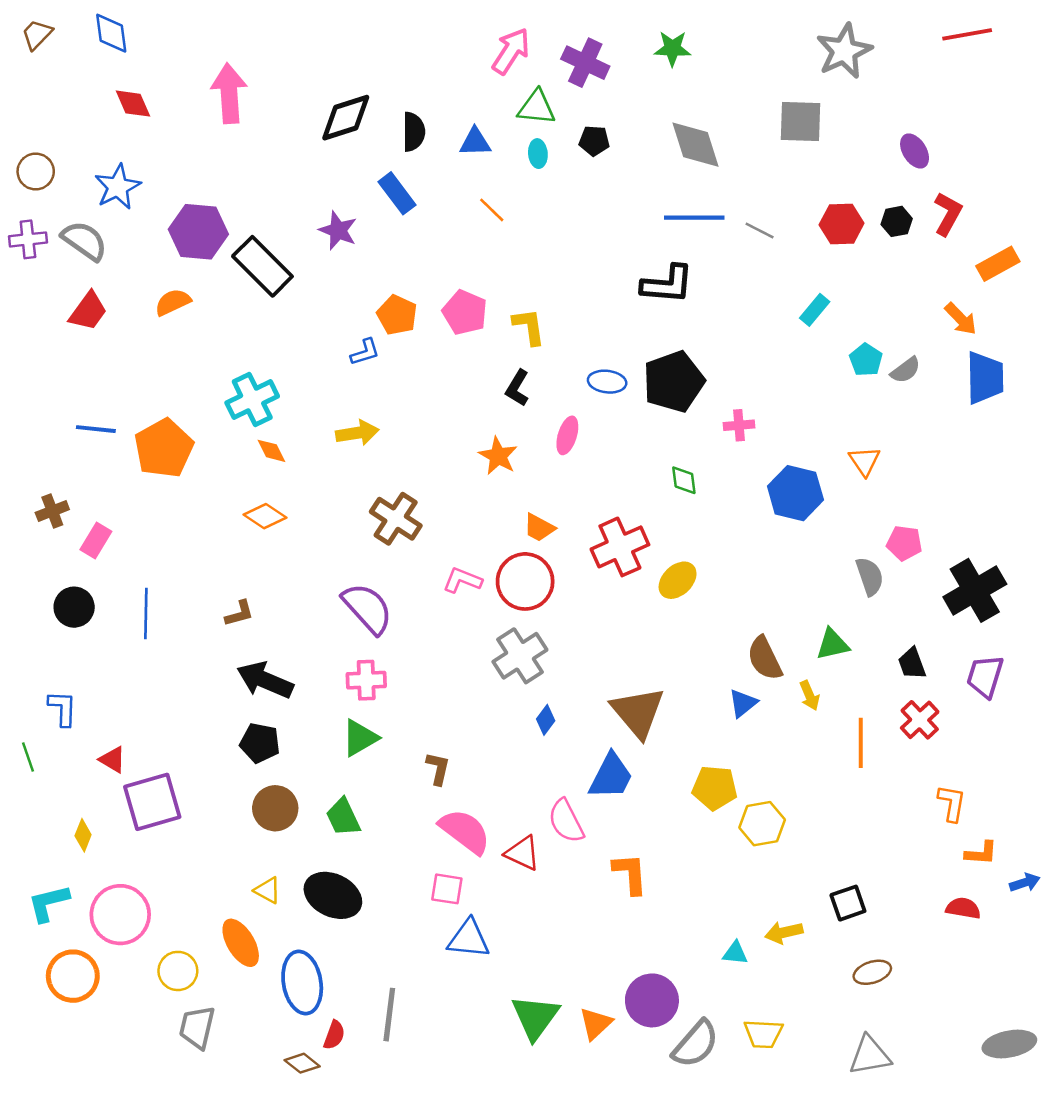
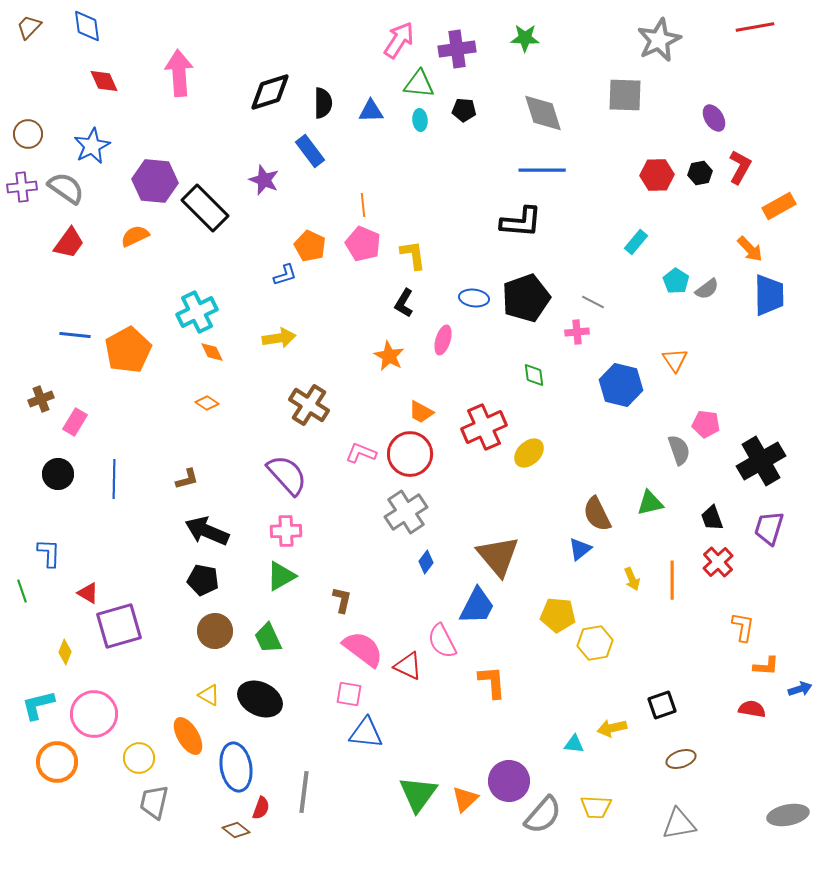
purple cross: (585, 63) -> (457, 49), turned -33
orange line: (492, 210) -> (363, 205), moved, turned 40
gray line: (760, 230) -> (593, 302), moved
orange diamond: (265, 516) -> (207, 403), size x0.7
yellow arrow: (810, 696) -> (632, 579), moved

